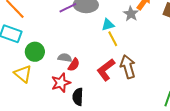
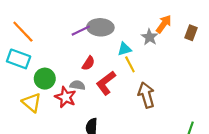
red semicircle: (74, 65) -> (88, 63), moved
red L-shape: (106, 70) -> (106, 83), moved
red star: (61, 83) -> (65, 97), moved, turned -30

